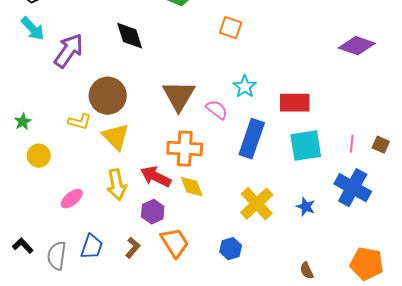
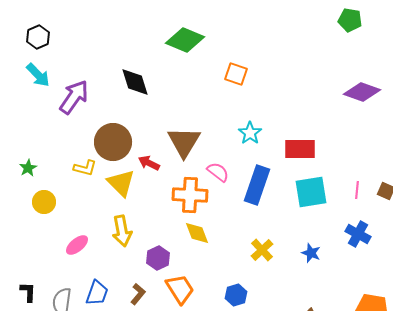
pink semicircle: (217, 110) -> (218, 172), moved
red arrow: (156, 177) -> (149, 163), moved, size x0.7
blue cross: (353, 188) -> (358, 234), size x0.7
yellow cross: (257, 204) -> (262, 250), size x0.7
black L-shape: (23, 246) -> (28, 292), turned 45

